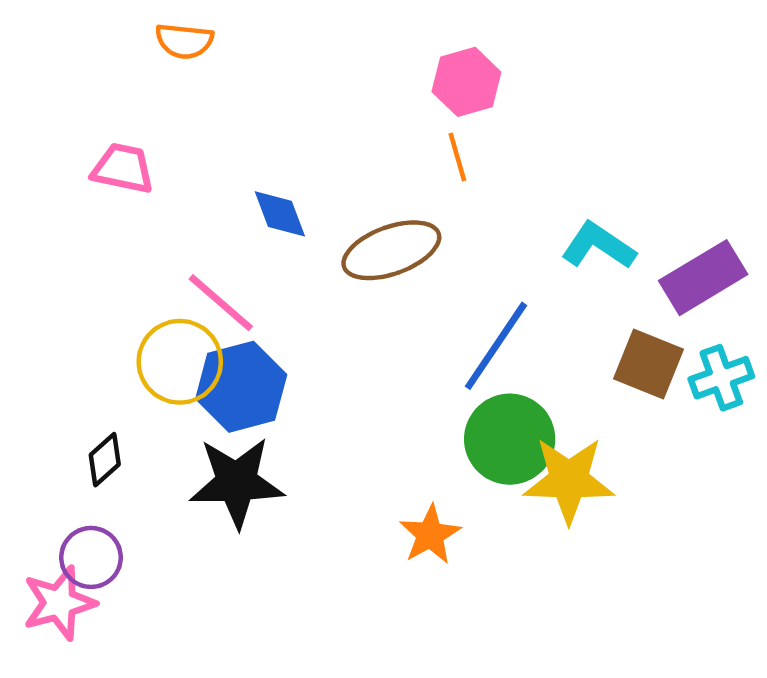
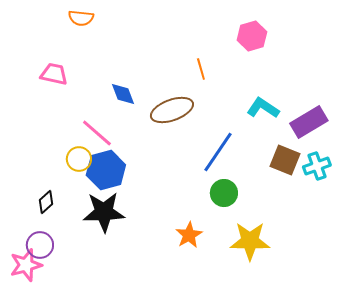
pink hexagon: (466, 82) -> (252, 36), moved
yellow circle: (180, 362) -> (79, 159), size x0.7
green circle: (510, 439) -> (224, 193), size x0.7
yellow star: (569, 480) -> (250, 241), moved

